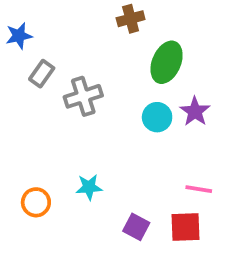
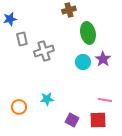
green ellipse: (167, 62) -> (88, 33), turned -35
gray rectangle: (42, 74) -> (22, 39), turned -48

